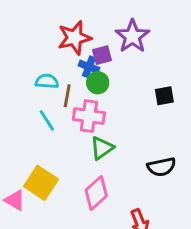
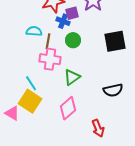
green circle: (98, 83) -> (73, 40), moved
black square: (164, 96) -> (115, 41), size x1.6
pink cross: (89, 116) -> (50, 59), moved
cyan line: (47, 120) -> (31, 83), moved

